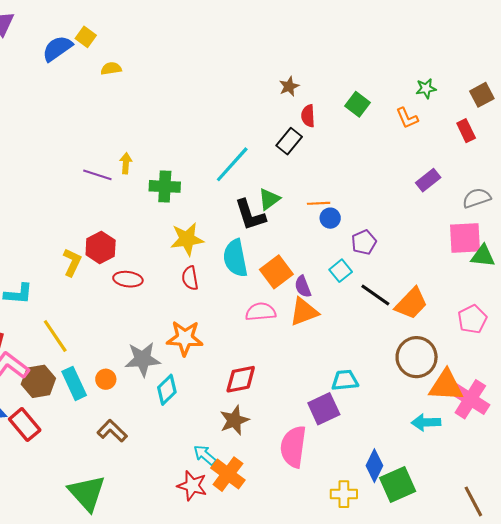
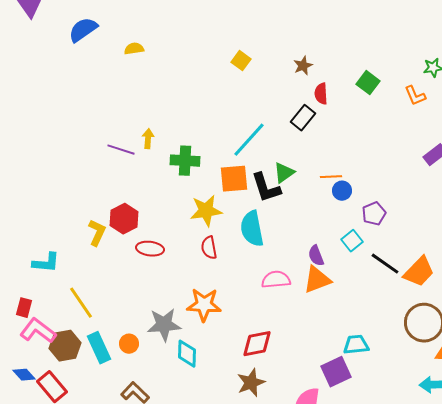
yellow square: (86, 37) -> (241, 61), moved
orange square: (276, 272) -> (234, 179), moved, turned 32
cyan diamond: (167, 390) -> (187, 354), turned -44

